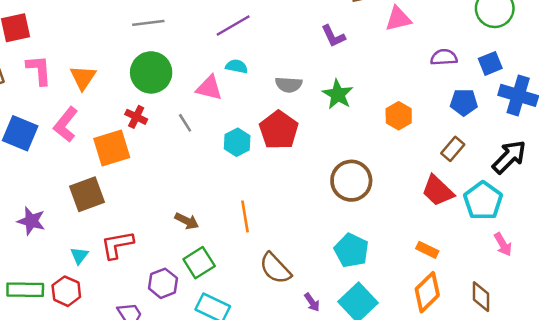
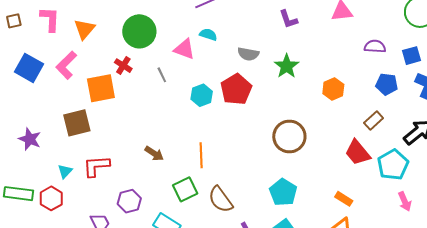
green square: (199, 263) -> (185, 189), moved

